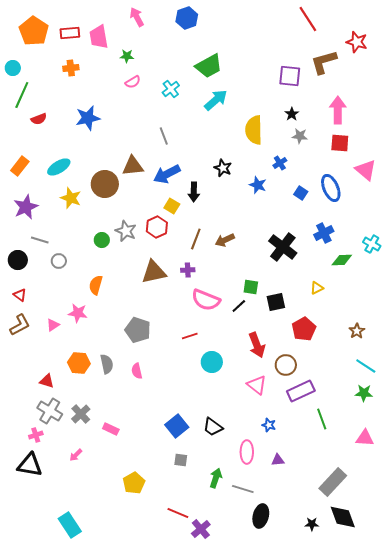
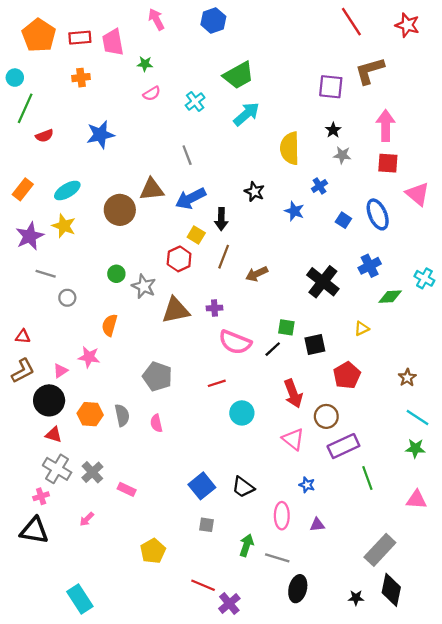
red star: (357, 42) -> (407, 25), moved
yellow star: (71, 198) -> (64, 226), moved
gray star: (126, 231) -> (144, 286), moved
brown line: (196, 239) -> (224, 257), moved
black circle: (18, 260) -> (49, 400), moved, size x1.4
red triangle: (20, 295) -> (23, 337), turned -32
black diamond: (343, 517) -> (391, 590), turned 32

